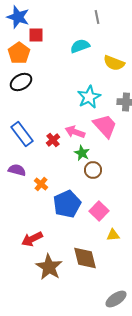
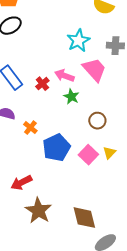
brown circle: (93, 170) -> (97, 121), moved
yellow triangle: (113, 235) -> (109, 153), moved, turned -40
brown diamond: (85, 258) -> (84, 218), moved

